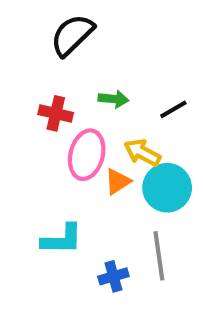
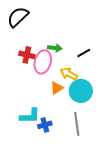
black semicircle: (72, 35) -> (18, 17), moved
pink ellipse: (87, 155) -> (43, 62), moved
blue cross: (113, 276) -> (45, 125), moved

